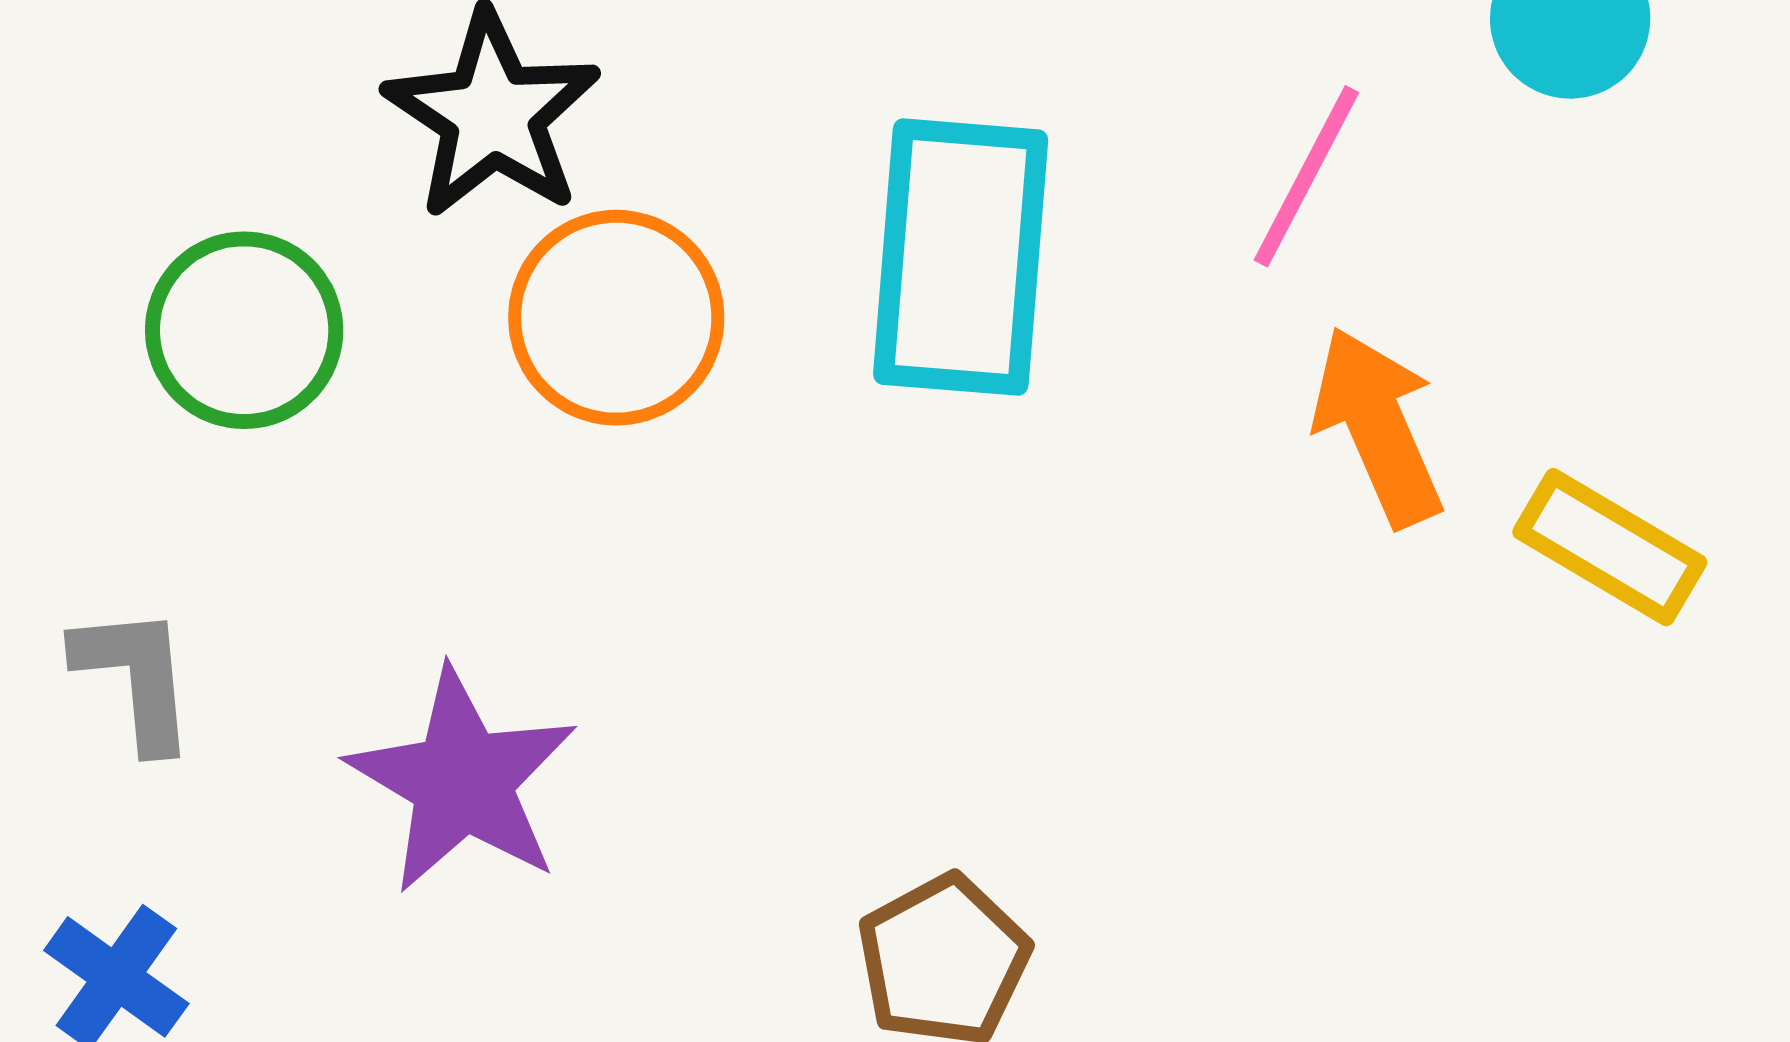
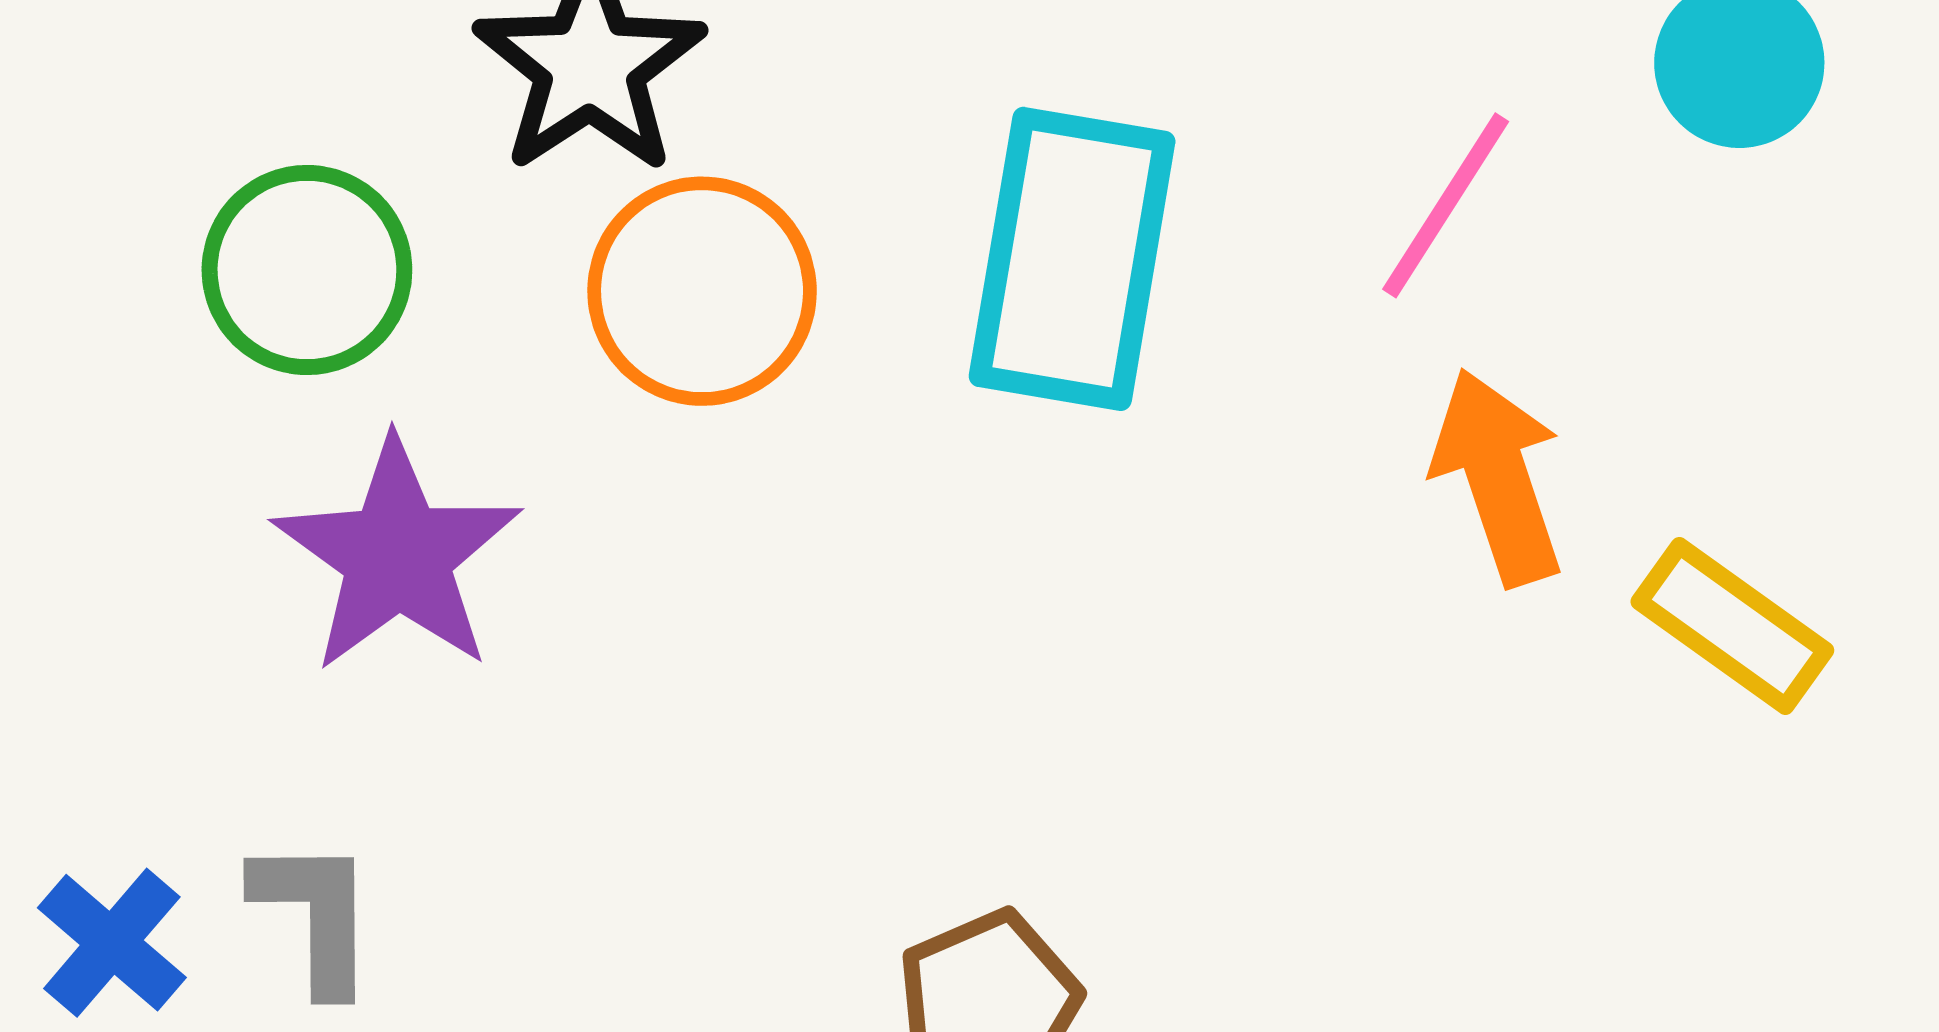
gray L-shape: (135, 678) -> (315, 915), moved
purple star: (462, 781) -> (397, 556), moved

